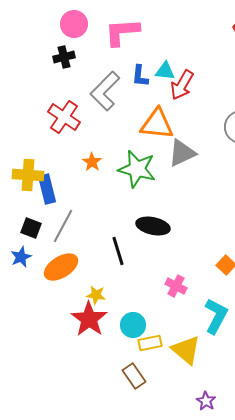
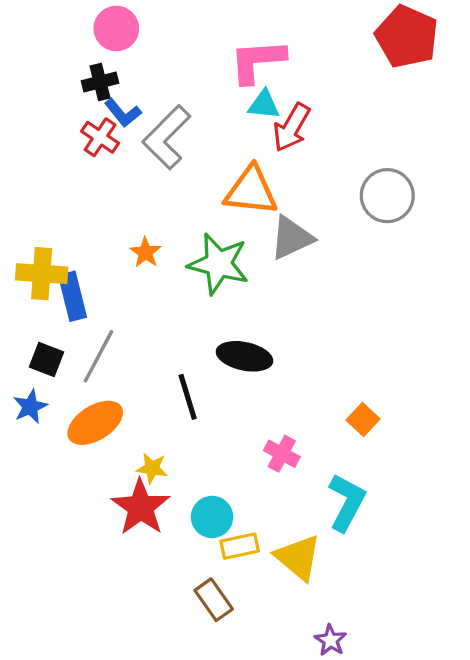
pink L-shape: (122, 32) -> (257, 61), moved
blue L-shape: (140, 76) -> (123, 113), moved, turned -45
red cross: (64, 117) -> (100, 137), moved, size x0.7

